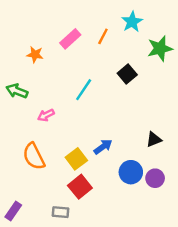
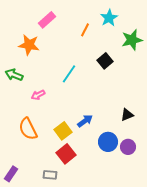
pink rectangle: (70, 39) -> (47, 20), moved
orange star: (35, 55) -> (29, 45), size x1.5

